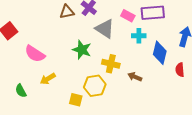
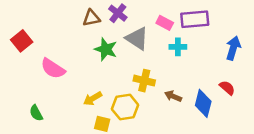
green star: (82, 50) -> (106, 49), moved
blue diamond: (160, 53) -> (203, 103), moved
red semicircle: (180, 70) -> (227, 88), turned 136
yellow arrow: (48, 79) -> (93, 99), moved

